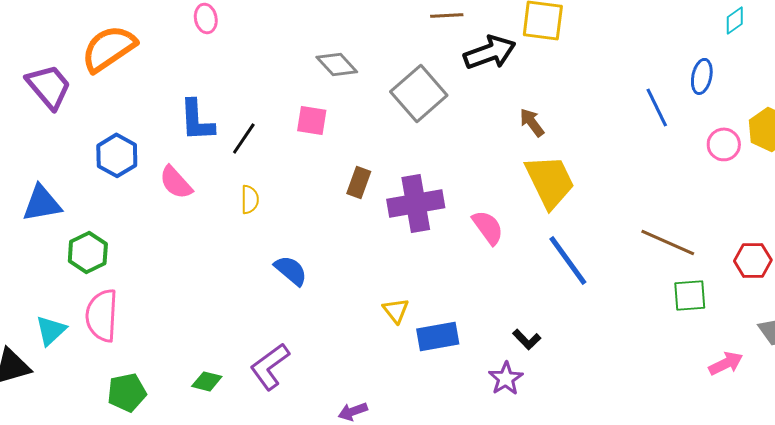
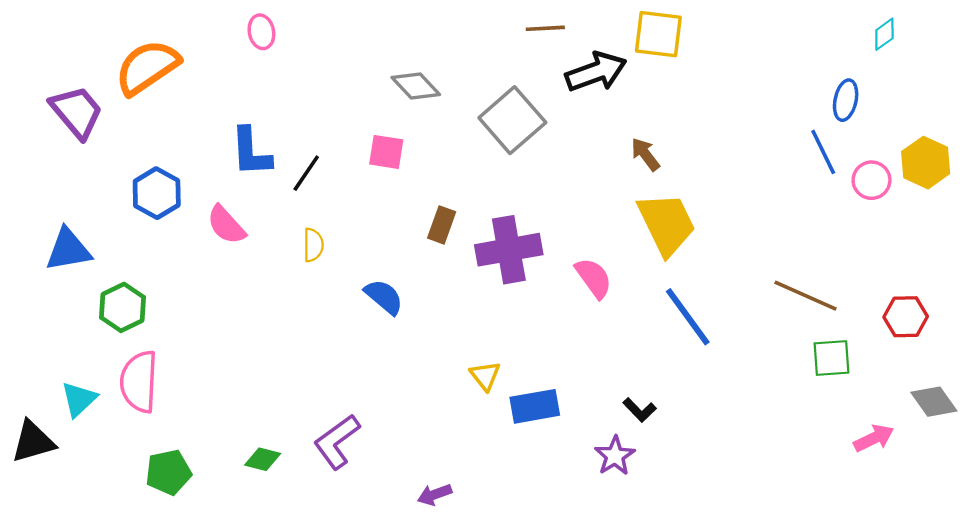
blue line: (657, 107) -> (823, 152), moved
blue semicircle: (291, 270) -> (384, 297), moved

